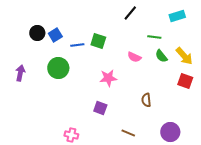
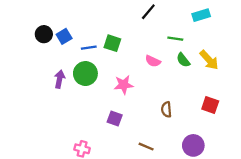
green circle: (58, 68) -> (85, 74), moved
purple arrow: (20, 73) -> (60, 79), moved
red square: (185, 81) -> (210, 105), moved

